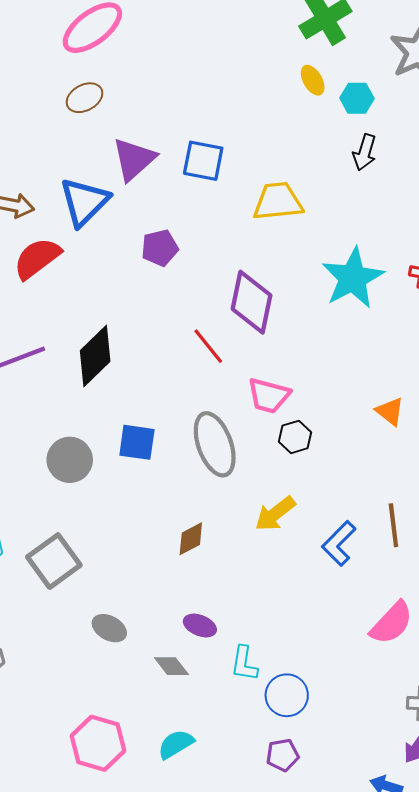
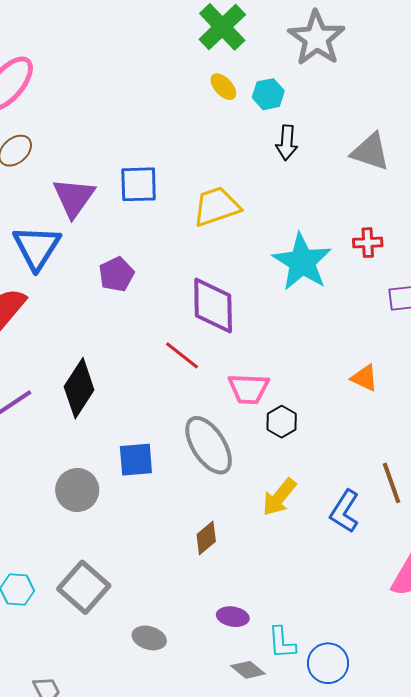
gray diamond: (171, 666) -> (248, 670), moved

